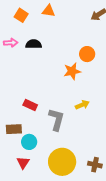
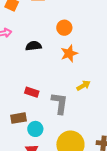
black semicircle: (34, 44) -> (34, 46), moved
orange circle: (87, 54) -> (64, 28), moved

